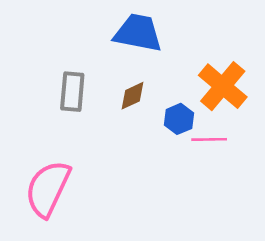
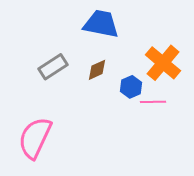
gray rectangle: (72, 92) -> (53, 67), turned 52

